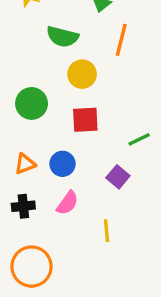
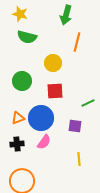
green semicircle: (63, 37) -> (27, 37), moved
blue circle: (63, 164) -> (41, 118), size x1.6
purple square: (118, 177) -> (75, 126), turned -32
yellow line: (107, 231) -> (79, 159), moved

